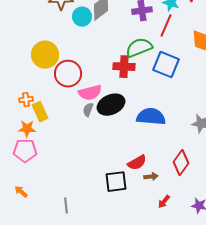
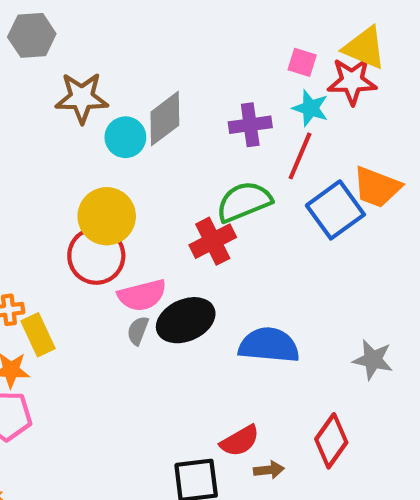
yellow circle: (45, 55) -> (107, 216), moved
blue square: (166, 65) -> (335, 210), moved, turned 32
red cross: (124, 67) -> (213, 241), turned -30

